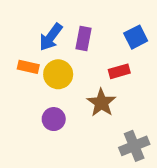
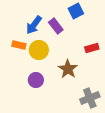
blue square: (136, 37) -> (76, 11), moved
purple rectangle: (83, 39) -> (56, 26), turned -49
red rectangle: (119, 71) -> (92, 48), moved

